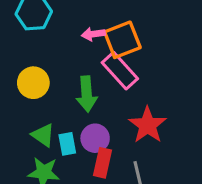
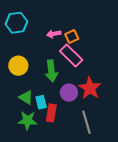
orange square: (122, 40) -> (72, 37), size x0.6
purple circle: (95, 138) -> (69, 93), moved
red rectangle: (102, 163) -> (51, 113), moved

